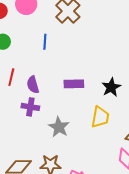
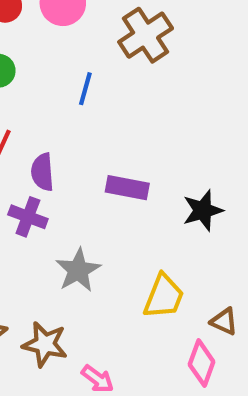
yellow trapezoid: (100, 117) -> (164, 296), moved

